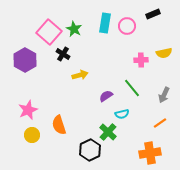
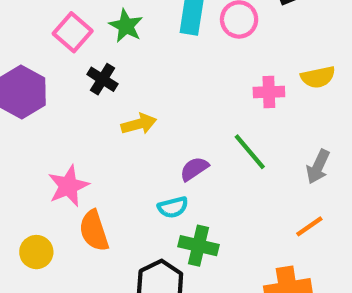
pink square: (49, 32) -> (73, 32), size x0.7
pink star: (28, 110) -> (68, 186), moved
cyan semicircle: (122, 114) -> (173, 207), moved
green cross: (108, 132) -> (198, 246), turned -30

